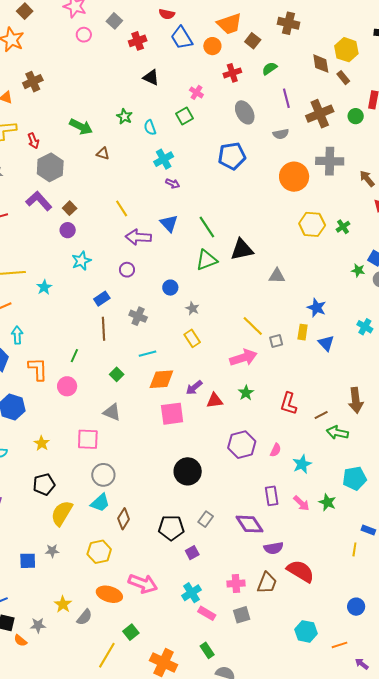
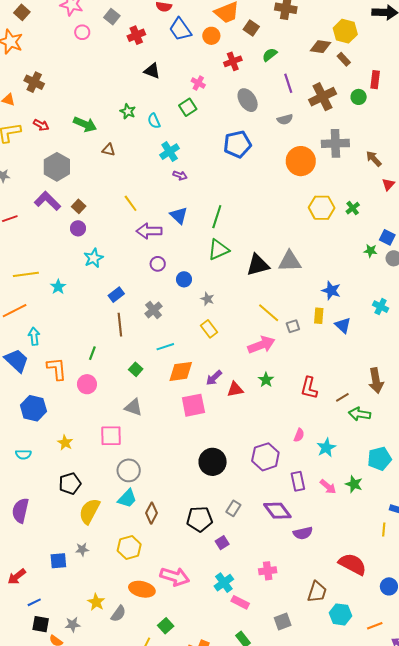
brown diamond: (321, 64) -> (321, 47), turned -70
brown cross: (33, 82) -> (34, 82), turned -36
red arrow: (33, 141) -> (41, 125), moved, turned -35
green line: (207, 227) -> (217, 217), turned 55
black triangle: (242, 249) -> (258, 265), moved
purple circle: (127, 270) -> (158, 264), moved
gray triangle: (277, 276) -> (290, 261), size x1.4
gray cross: (138, 316) -> (154, 310), turned 30
purple hexagon: (242, 445) -> (265, 457), moved
red semicircle: (301, 571) -> (352, 564), moved
brown trapezoid: (267, 583) -> (317, 592), moved
gray square: (242, 615) -> (283, 622), moved

